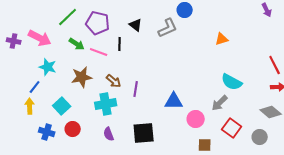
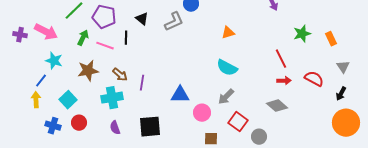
green arrow: (77, 44) -> (83, 38), turned -98
cyan semicircle: (232, 82) -> (227, 68), moved
gray circle: (260, 137) -> (259, 137), moved

